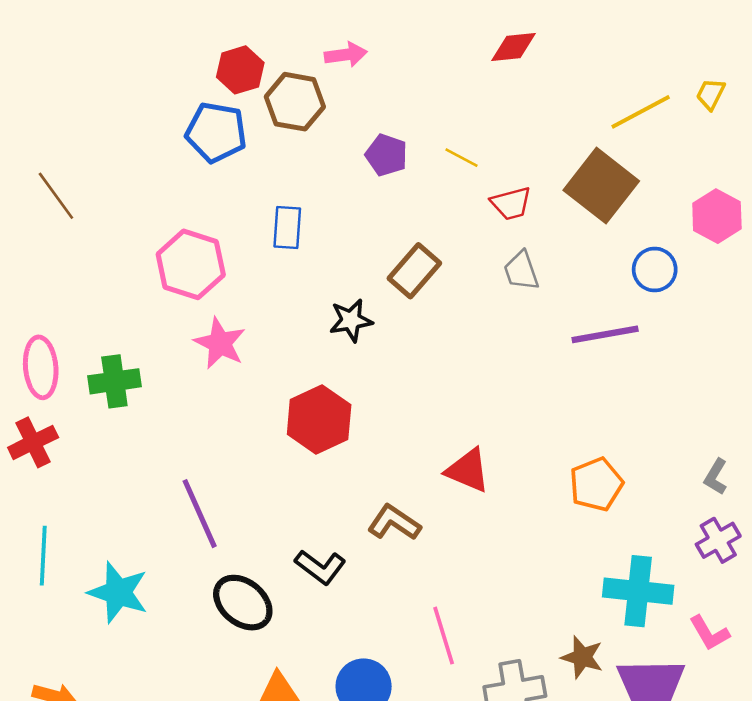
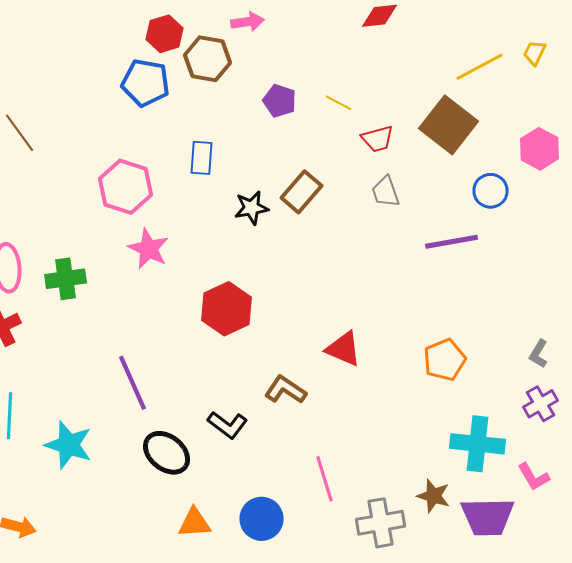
black star: (351, 320) -> (252, 208), moved

